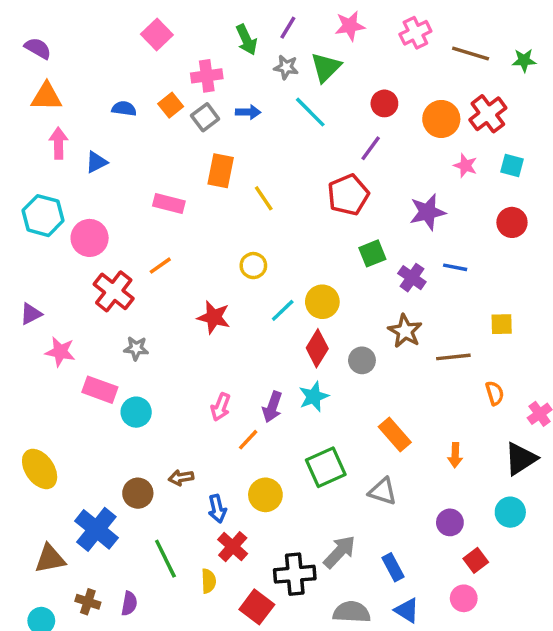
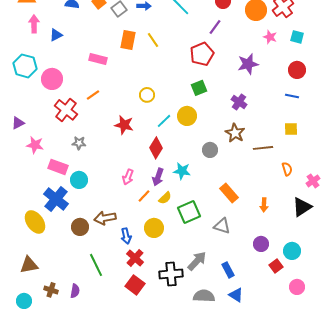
yellow line: (264, 198) -> (153, 40), moved
green square: (372, 253) -> (199, 88), moved
blue line: (455, 267) -> (292, 96), moved
red diamond: (317, 348) -> (156, 148), moved
cyan star: (314, 397) -> (182, 171), turned 30
yellow ellipse: (40, 469) -> (35, 222), moved
brown arrow: (181, 478) -> (105, 218), size x1.5
cyan circle: (510, 512) -> (292, 251), moved
blue cross: (96, 529) -> (56, 199), moved
yellow semicircle: (209, 581) -> (165, 198), moved, turned 48
pink circle: (464, 598) -> (297, 287), moved
red square: (257, 607) -> (135, 285), moved

